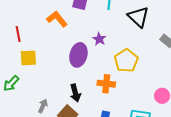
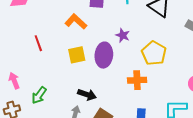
yellow square: (28, 58) -> (77, 55), moved
black arrow: (75, 93) -> (87, 94), moved, turned -48

